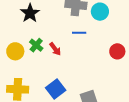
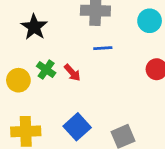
cyan circle: (100, 12) -> (150, 21), moved

